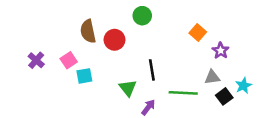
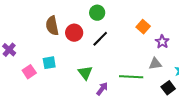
pink square: (69, 60) -> (29, 72), moved
black line: (152, 70) -> (100, 39), moved, turned 54
black square: (224, 96) -> (168, 88), moved

